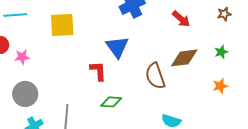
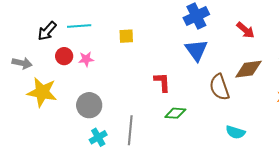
yellow square: (62, 25) -> (126, 36), size x0.6
blue triangle: (117, 47) -> (196, 50), moved
pink star: (22, 57) -> (86, 59), moved

